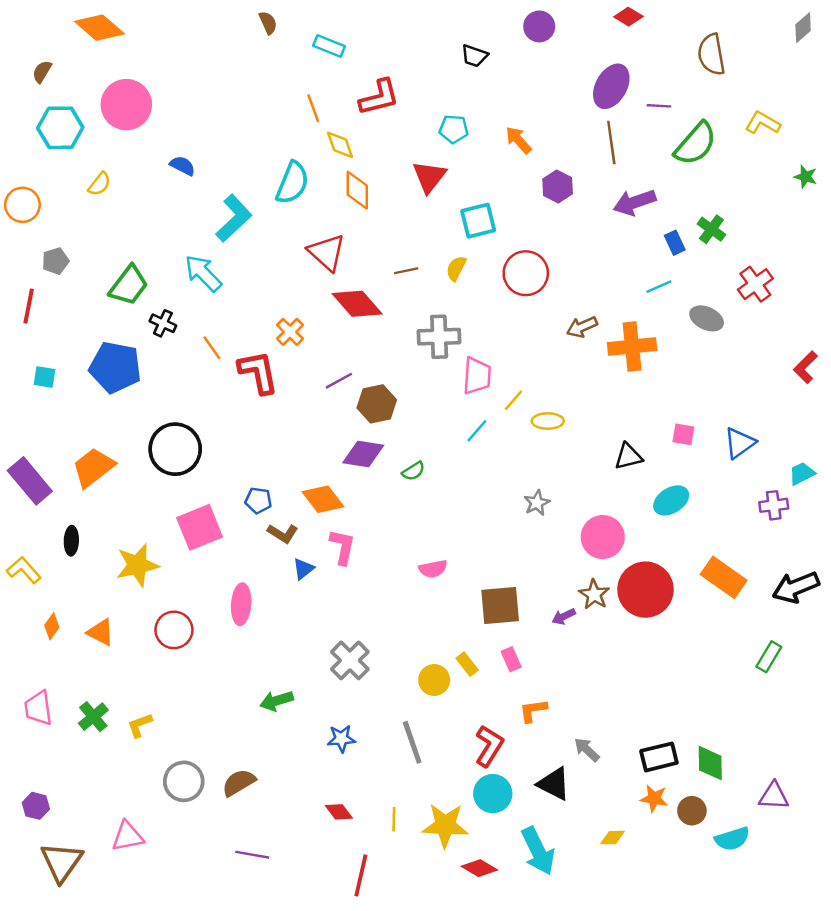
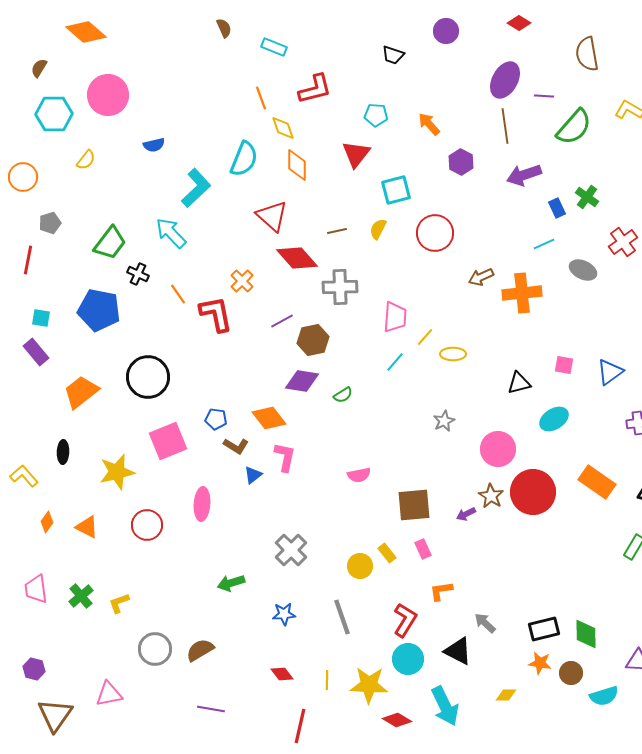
blue semicircle: (183, 166) -> (154, 145), turned 140
gray cross: (439, 337) -> (340, 287), moved
purple rectangle: (30, 481) -> (36, 352), moved, size x0.7

